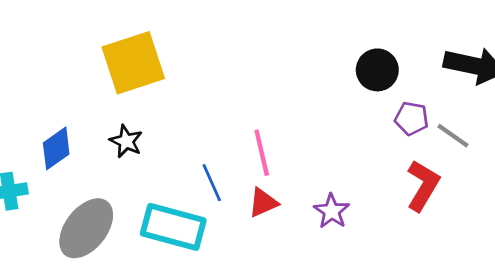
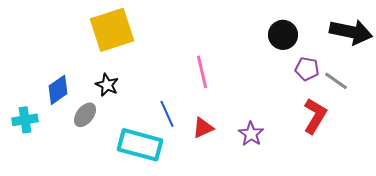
pink line: (262, 153) -> (202, 72), moved
gray ellipse: (86, 228) -> (85, 115), moved, size x0.6

